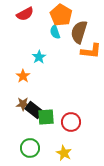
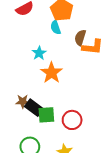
brown semicircle: (79, 32) -> (80, 38), moved, size x0.7
orange star: (23, 76) -> (51, 73), moved, size x1.5

